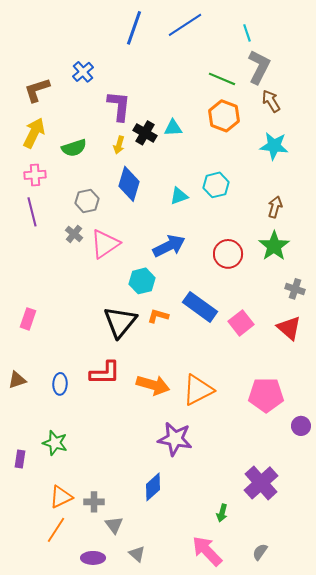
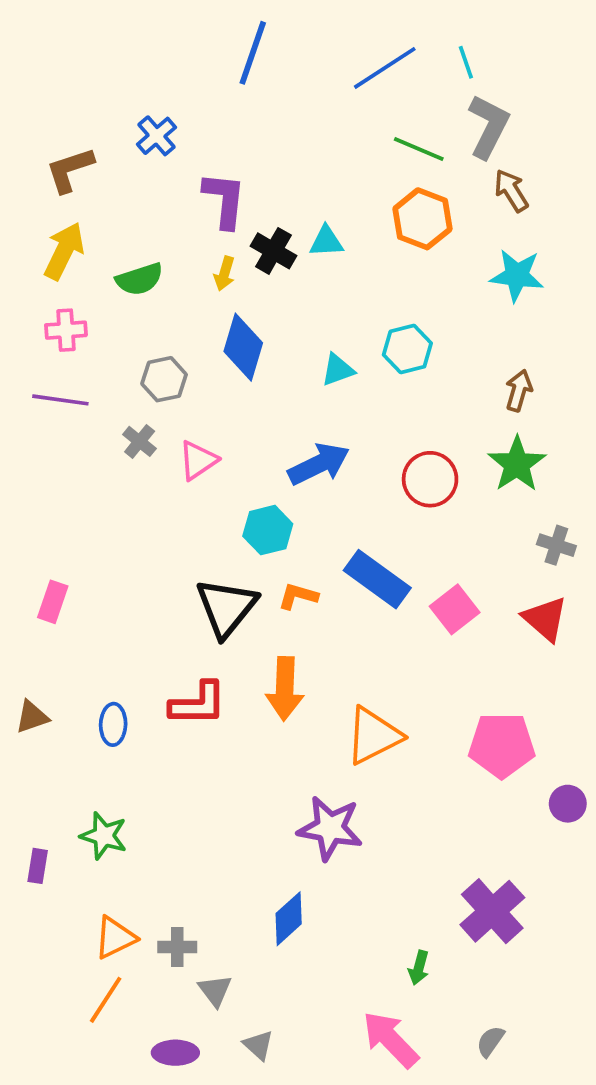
blue line: (185, 25) -> (385, 68), moved
purple line: (32, 212) -> (60, 400), turned -68
pink triangle: (105, 244) -> (198, 460), size x0.7
orange arrow: (153, 385) -> (285, 689), moved, turned 76

